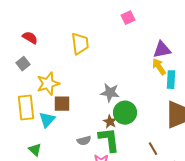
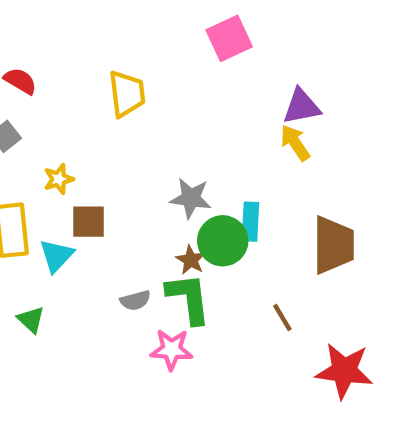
pink square: (128, 18) -> (229, 38), size x1.5
cyan rectangle: (171, 80) -> (250, 222), moved
yellow star: (48, 84) -> (59, 179), size x0.6

